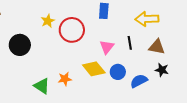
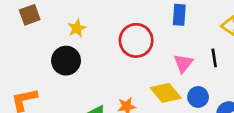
yellow star: (48, 21) -> (77, 28), moved

